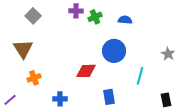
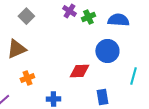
purple cross: (76, 11) -> (69, 11), turned 32
blue semicircle: (125, 20) -> (118, 20), size x1.5
brown triangle: (23, 49) -> (16, 49), turned 40

